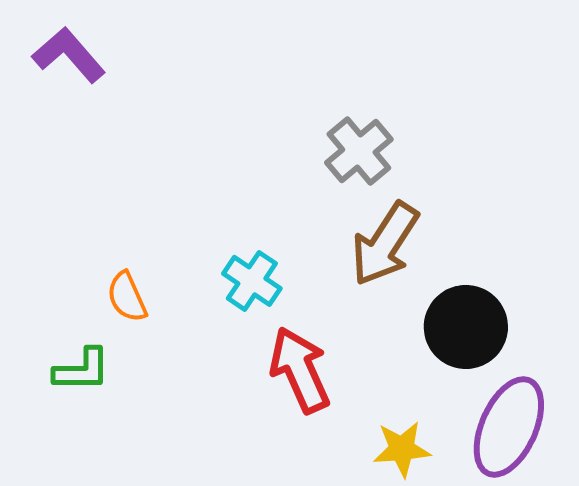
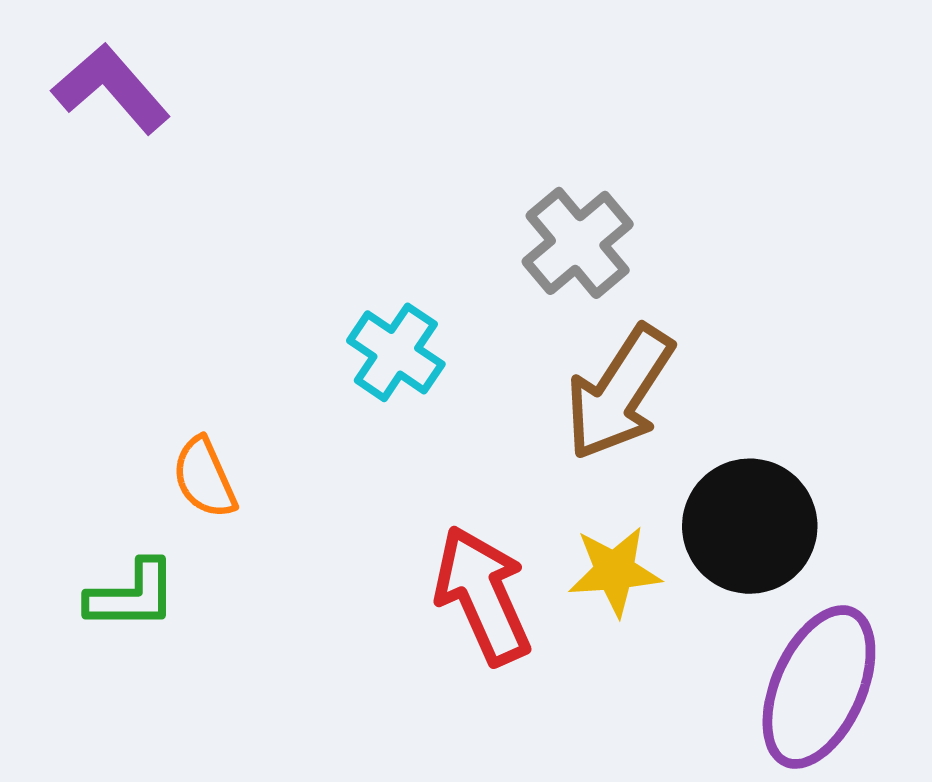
cyan cross: (252, 281) -> (396, 352), moved
yellow star: (402, 449) -> (615, 571), moved

